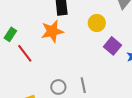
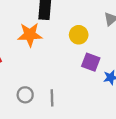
purple square: (112, 46) -> (91, 62), turned -30

